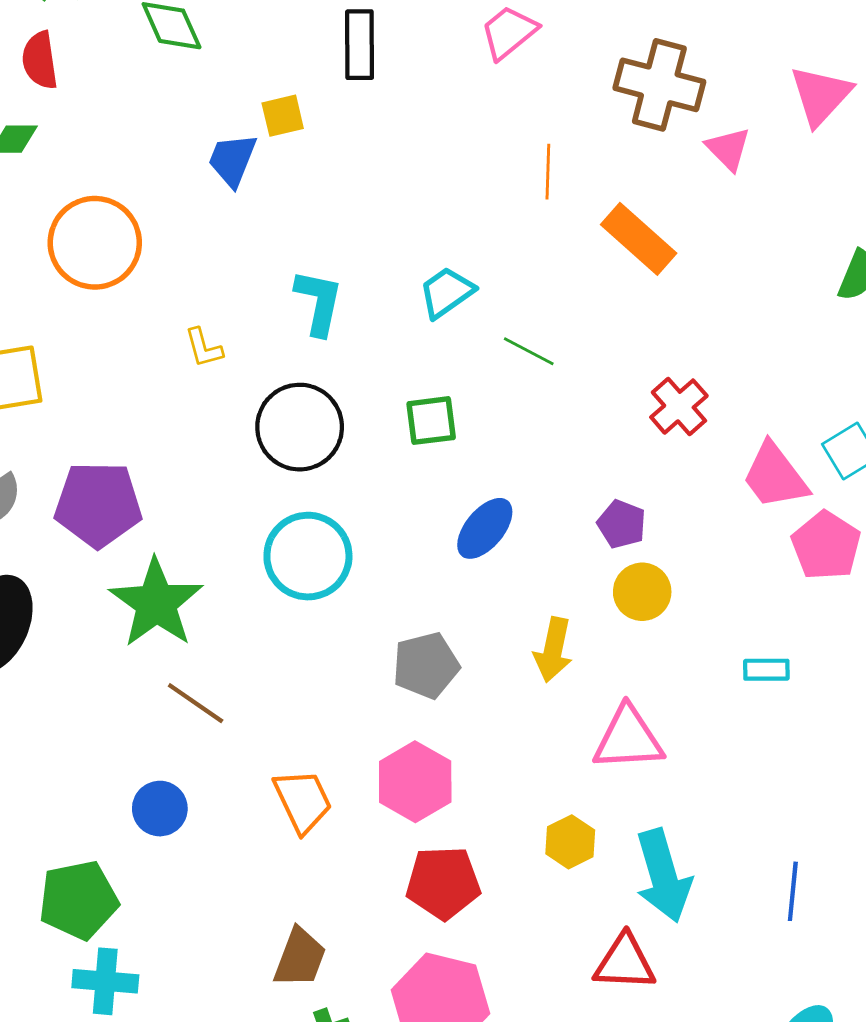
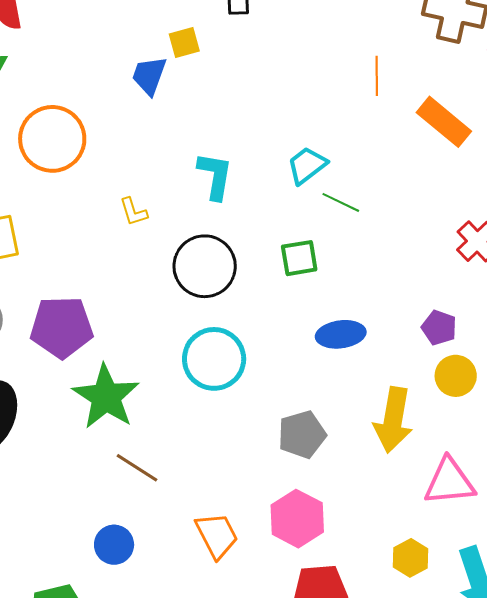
green line: (529, 351) -> (341, 202), moved
blue ellipse: (485, 528) -> (341, 334), turned 45
yellow arrow: (553, 650) -> (393, 420), size x1.4

